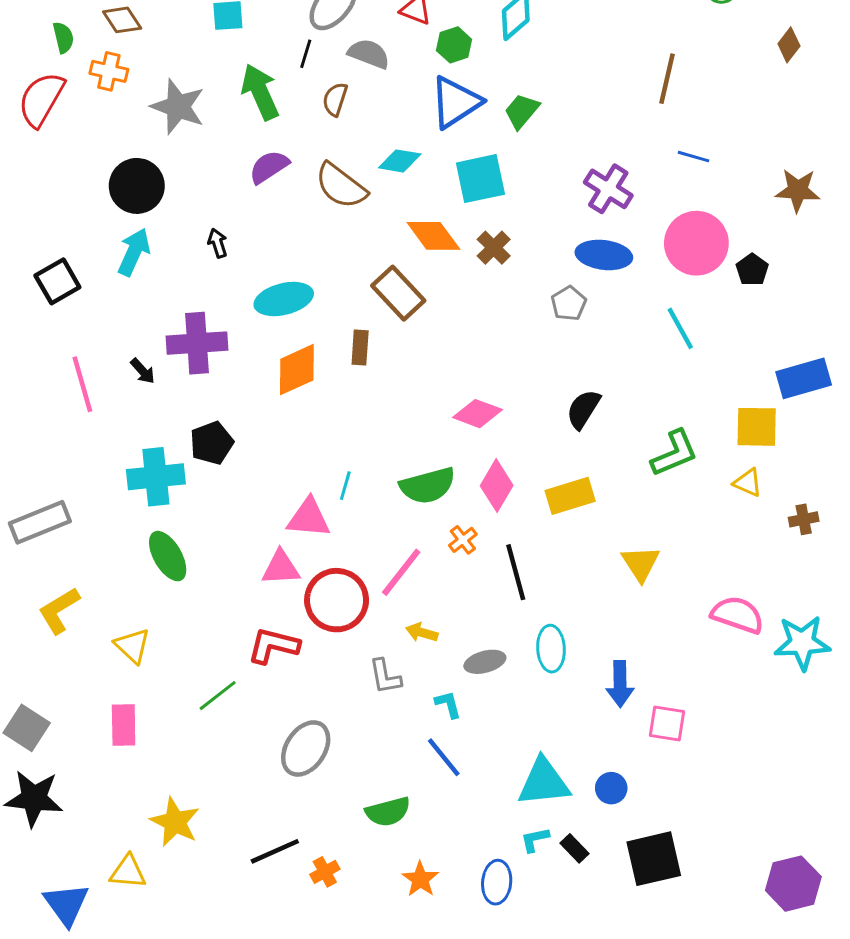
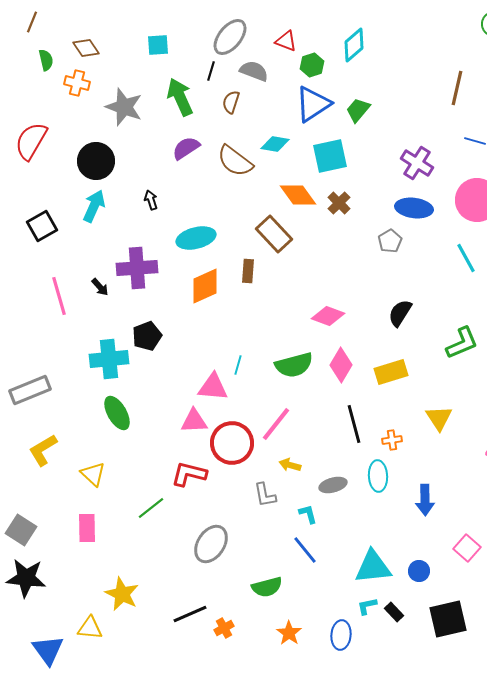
red semicircle: (41, 99) -> (31, 141), moved
orange cross: (463, 540) -> (392, 440), moved, turned 30
pink square: (667, 723) -> (467, 548), moved, turned 32

